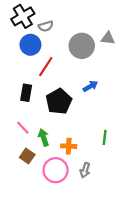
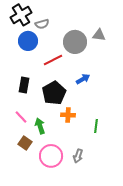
red line: (46, 67) -> (53, 60), moved, turned 30
orange cross: (69, 146) -> (68, 115), moved

